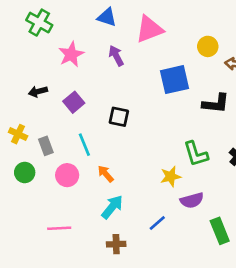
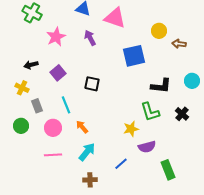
pink triangle: (149, 29) -> (115, 18), turned 40
black L-shape: (216, 103) -> (161, 86), moved
yellow cross: (18, 134) -> (22, 88), moved
pink line: (59, 228) -> (53, 155), moved

